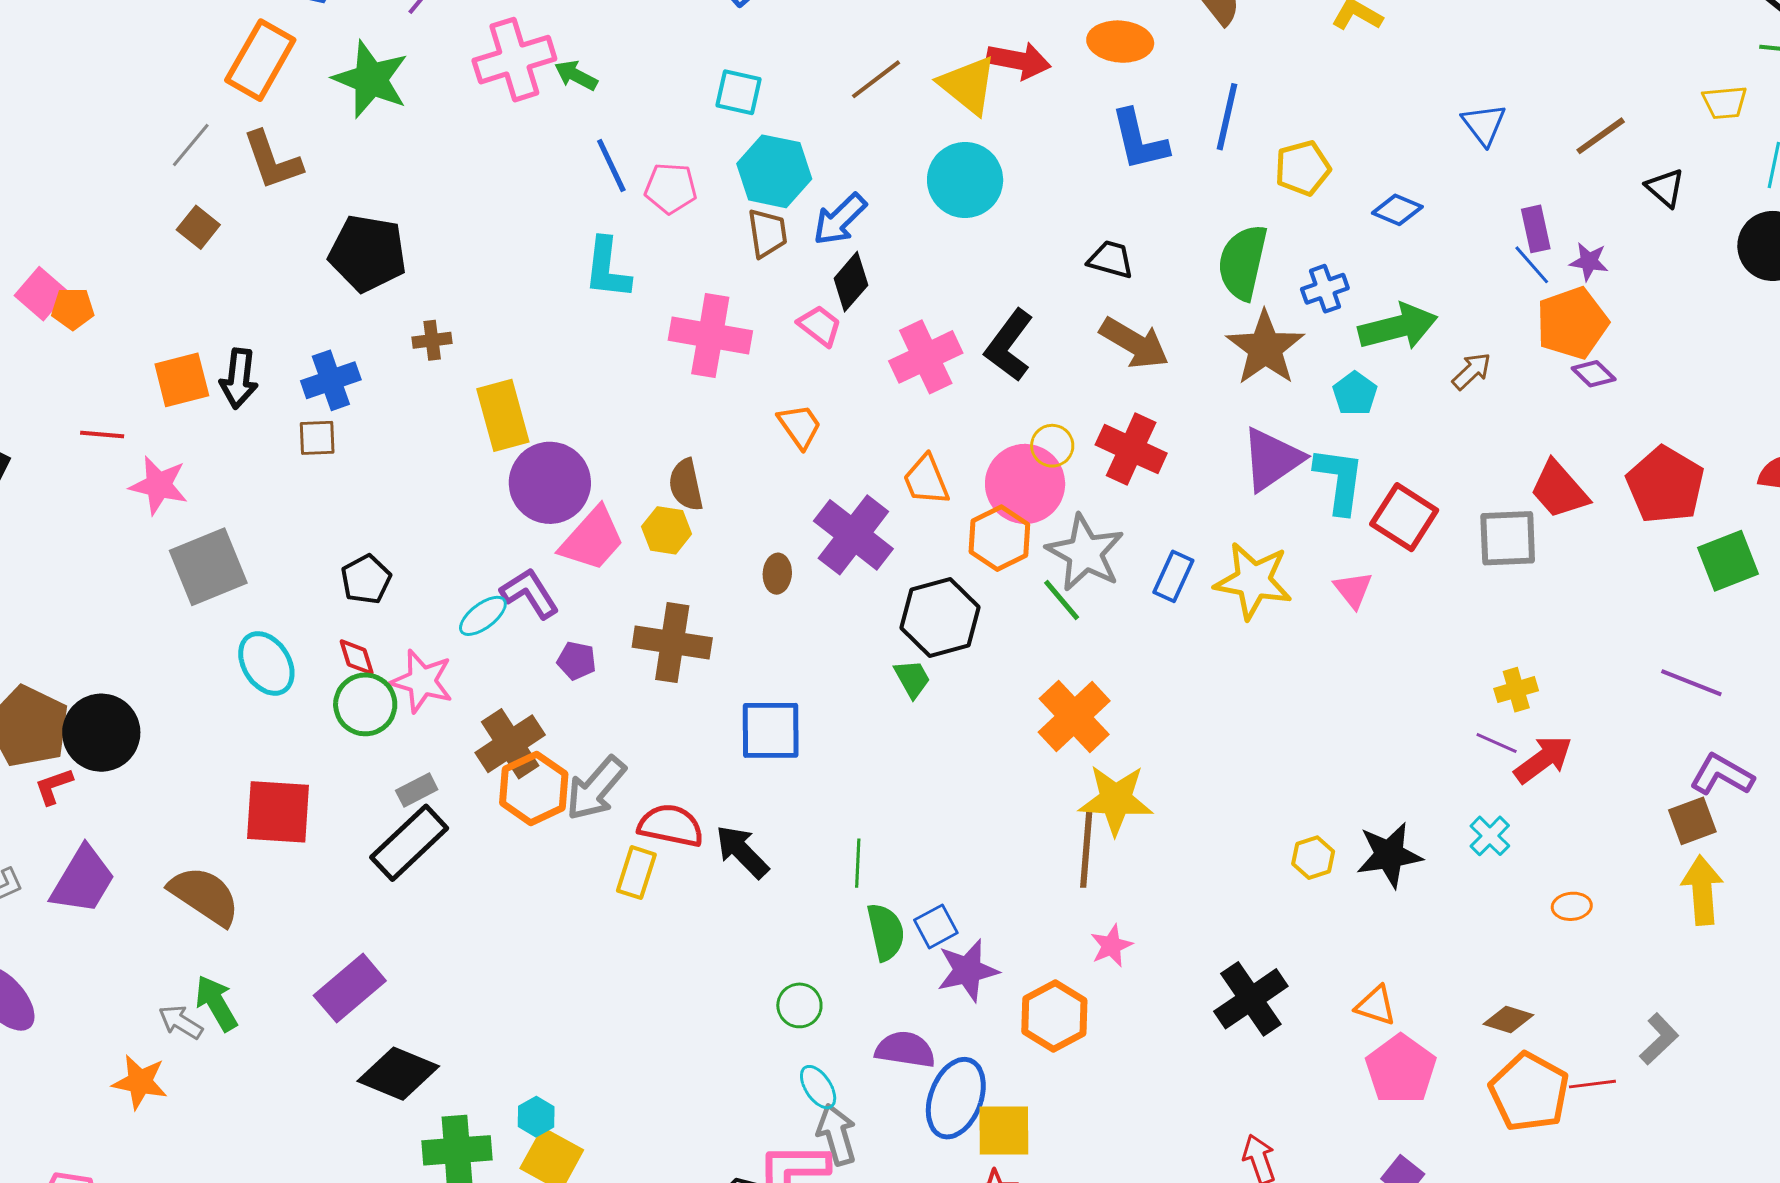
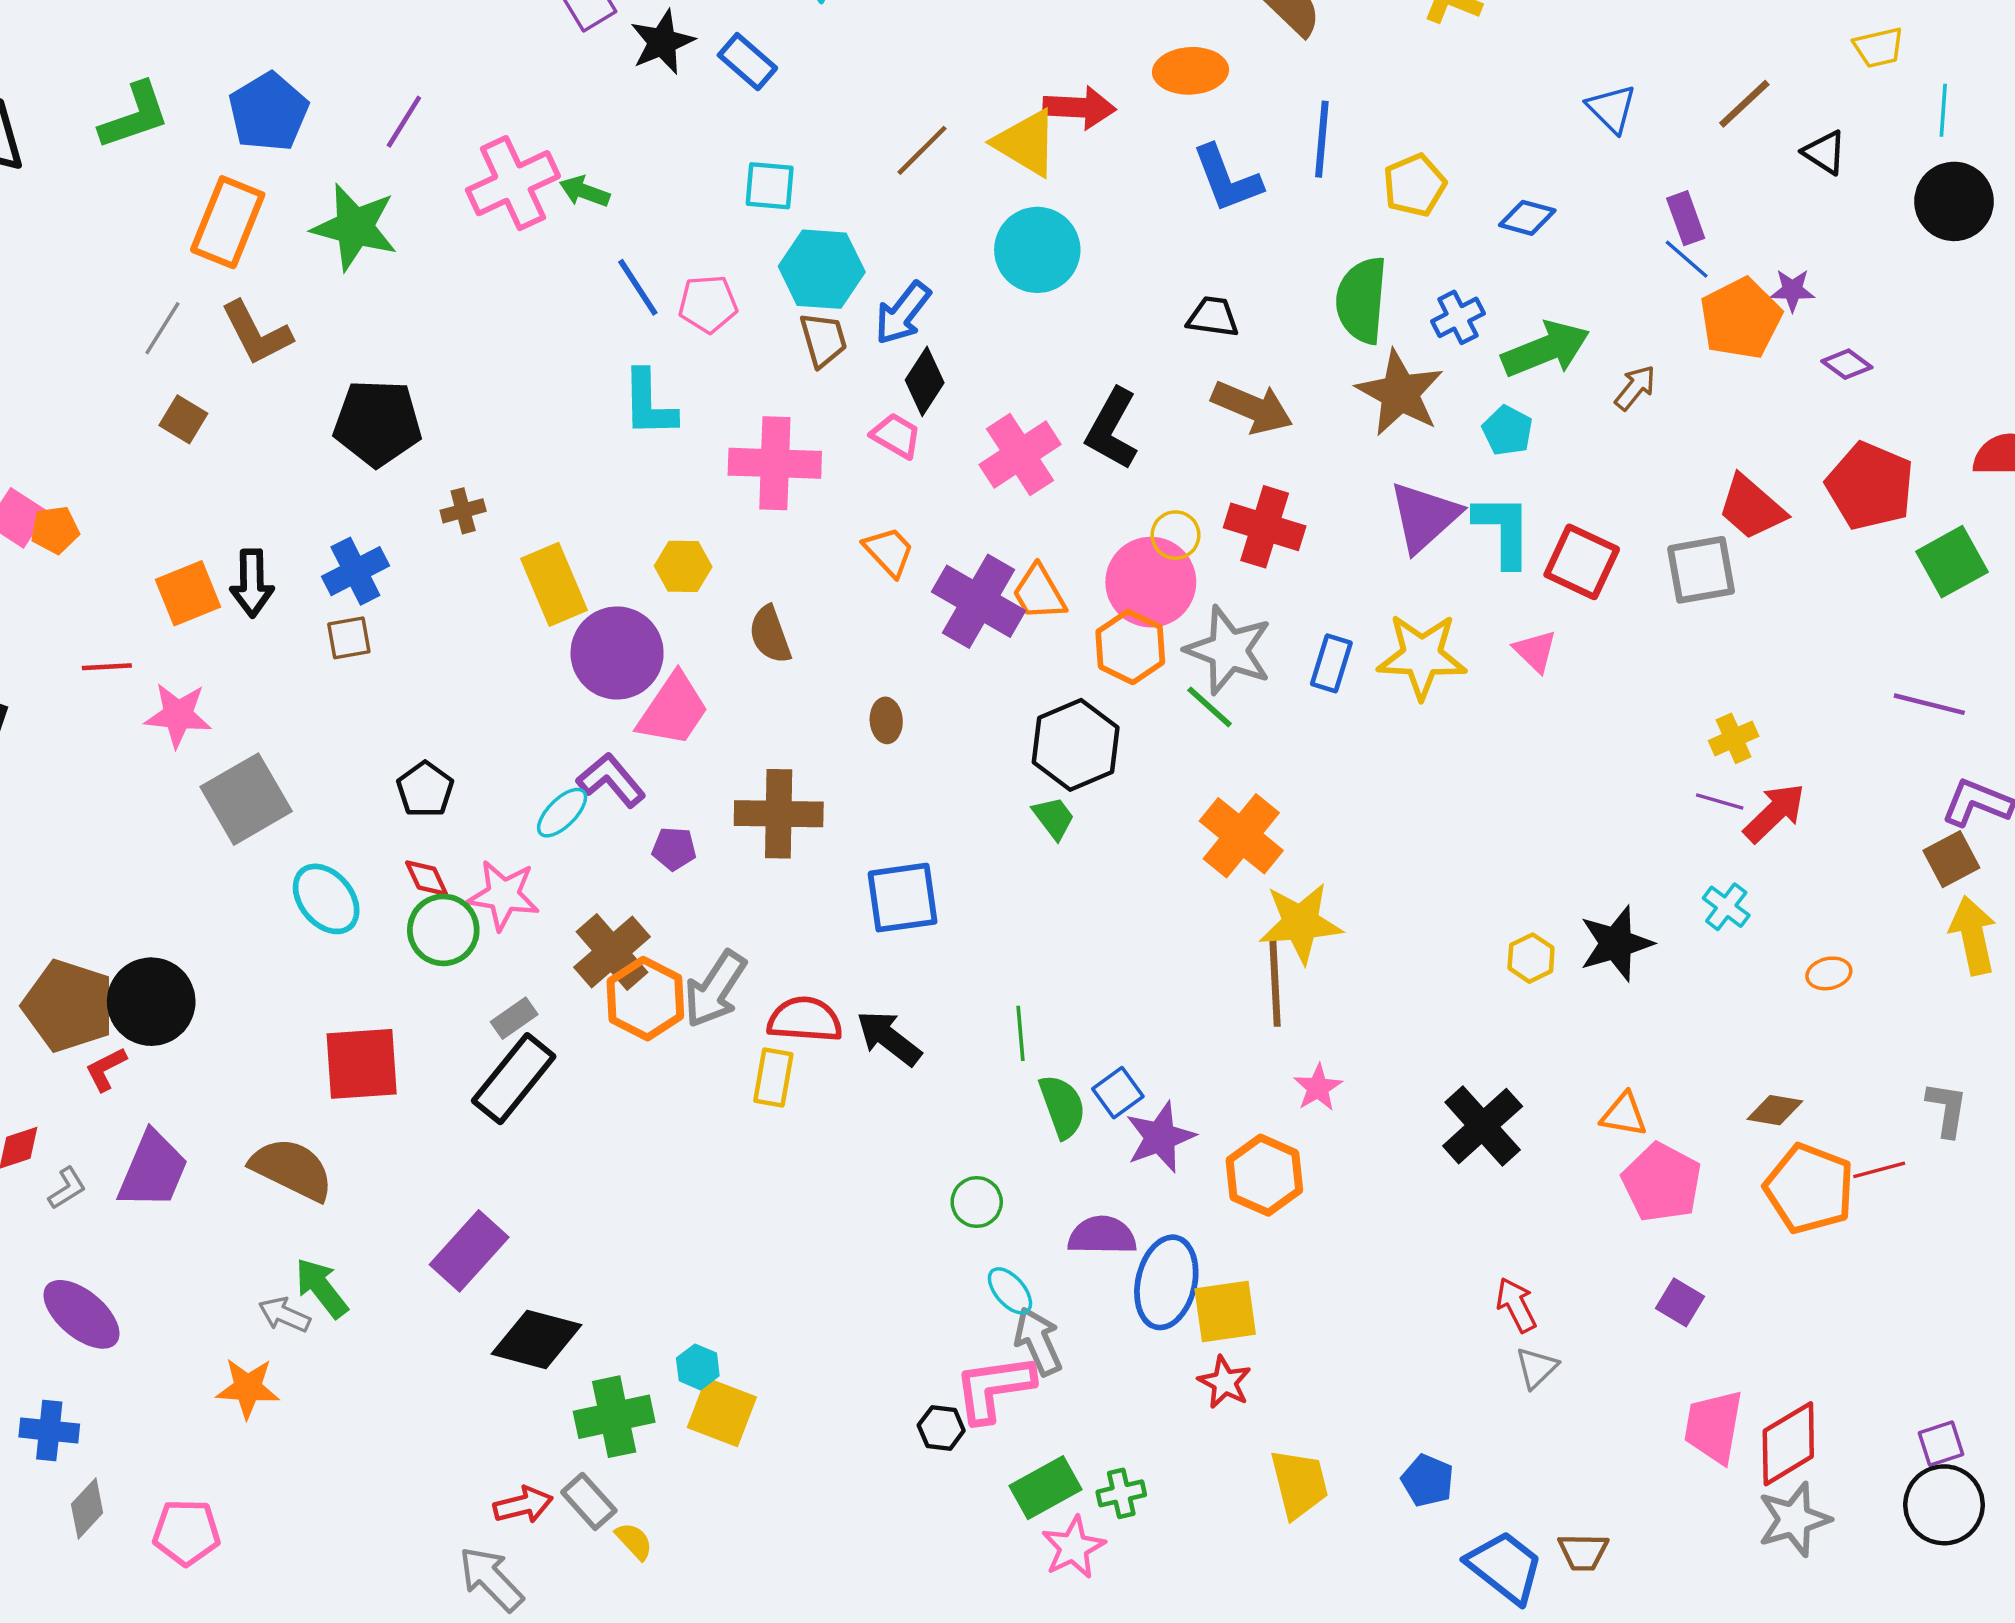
purple star: (1589, 262) -> (1792, 290), moved
purple diamond: (1594, 374) -> (1847, 364), moved
yellow hexagon: (667, 530) -> (683, 566), moved
purple cross: (853, 535) -> (979, 601), moved
gray L-shape: (1659, 1039) -> (1947, 1109), turned -30

